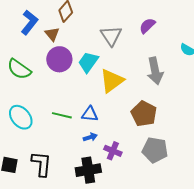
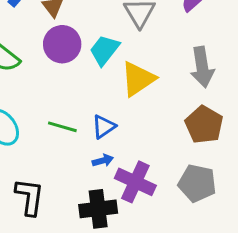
blue triangle: (90, 114) -> (104, 127), turned -42
brown pentagon: (144, 114) -> (204, 125), moved
purple cross: (113, 151) -> (135, 182), size x1.5

